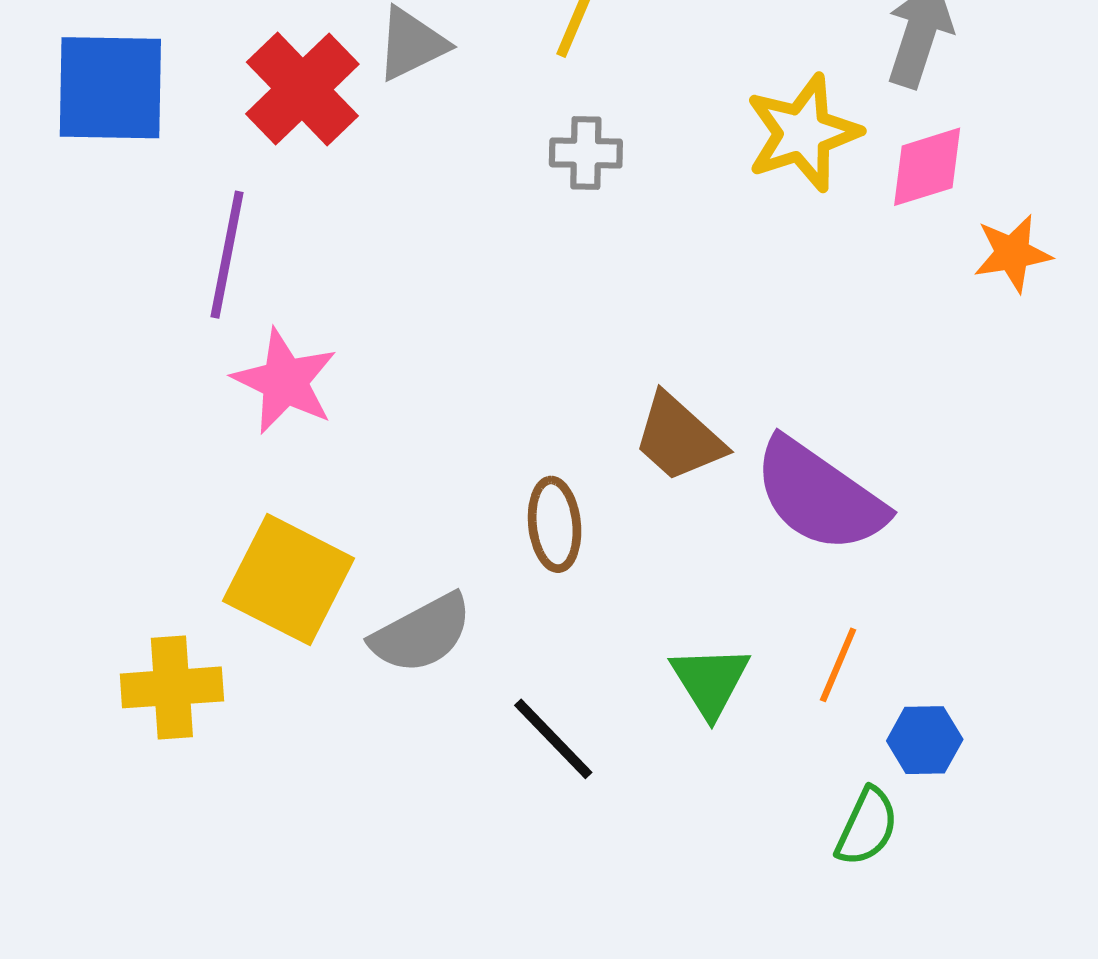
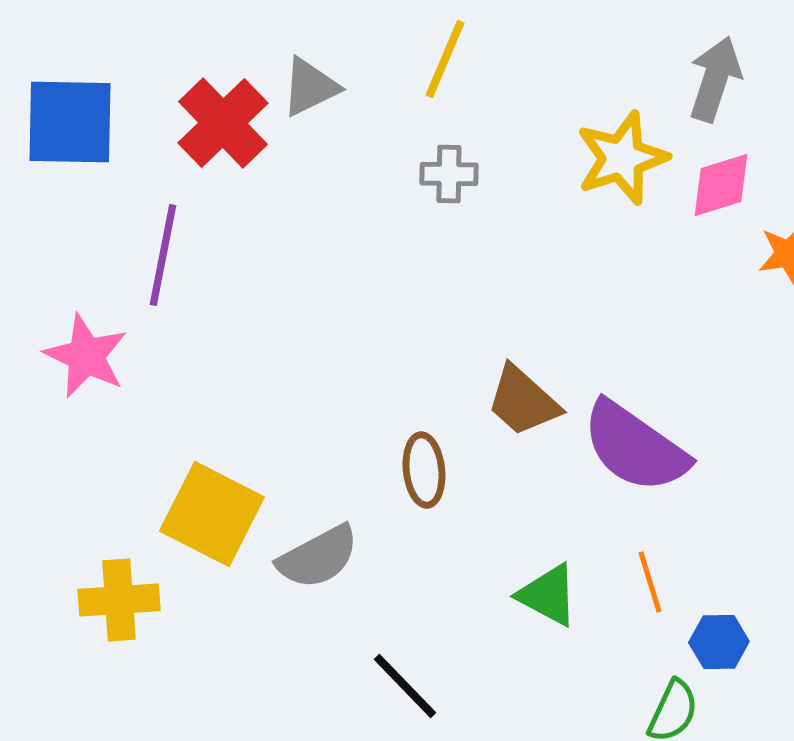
pink star: (285, 381) -> (86, 356), moved
orange line: (838, 665) -> (650, 582), turned -40
green triangle: (710, 681) -> (548, 595), turned -30
black line: (553, 739) -> (405, 686), moved

